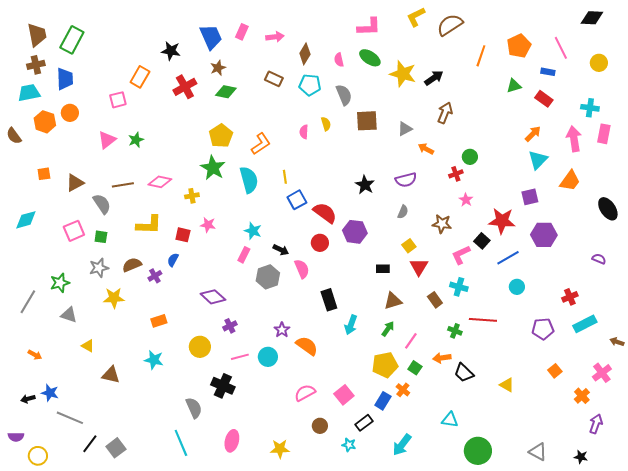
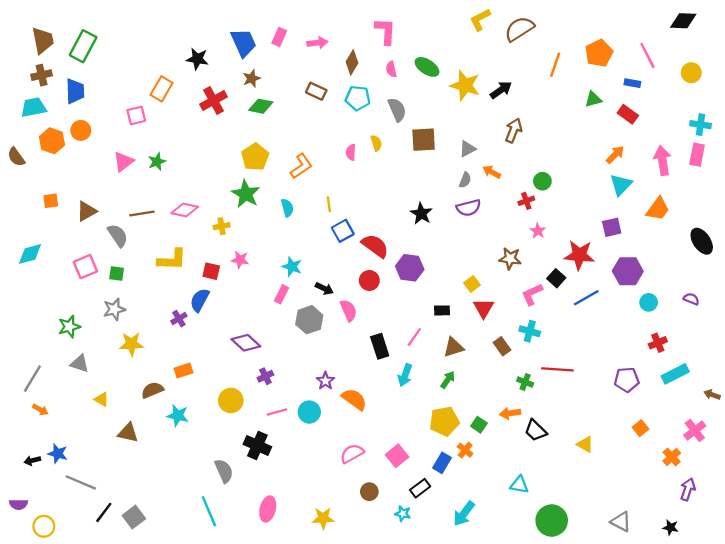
pink L-shape: (369, 27) -> (385, 31), moved, turned -85
cyan cross: (590, 108) -> (701, 125), moved
cyan semicircle: (249, 180) -> (287, 208), size x0.6
gray semicircle: (403, 212) -> (465, 180), moved
blue semicircle: (173, 260) -> (200, 300), size x1.5
brown semicircle: (132, 265) -> (152, 390), moved
cyan circle: (517, 287) -> (649, 302), moved
gray line: (28, 302) -> (32, 379), moved
pink line: (411, 341) -> (414, 337), moved

